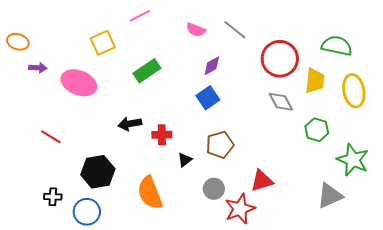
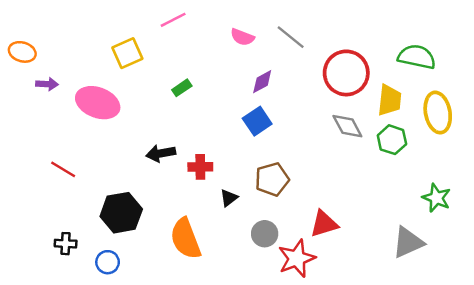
green rectangle: (147, 71) -> (182, 88), size x0.6
green hexagon: (317, 130) -> (392, 140), moved
green star: (353, 160) -> (436, 198), size x0.7
blue circle: (87, 212) -> (108, 262), size x0.7

